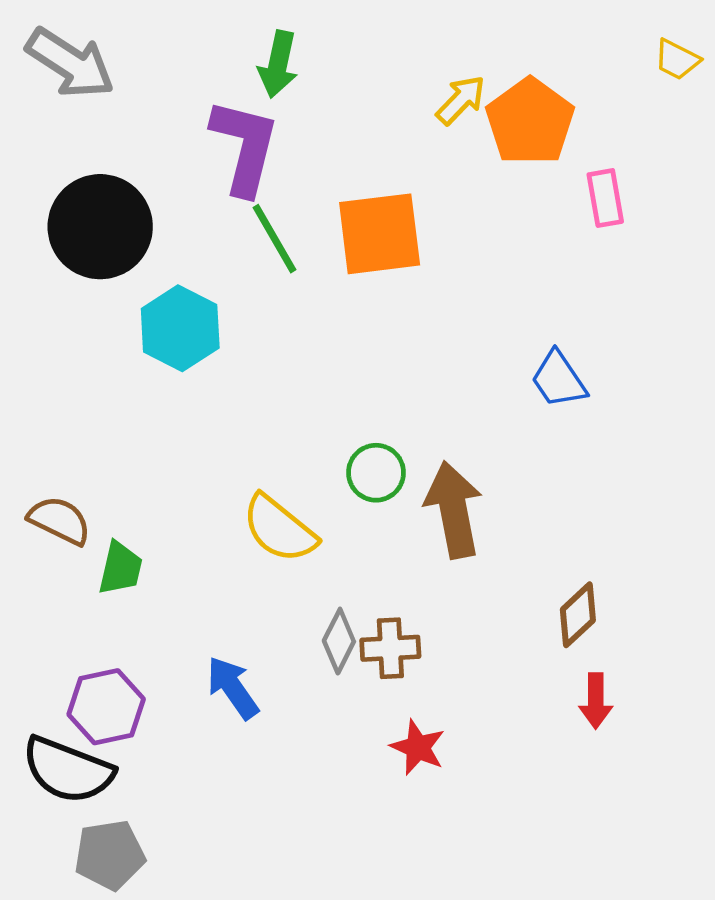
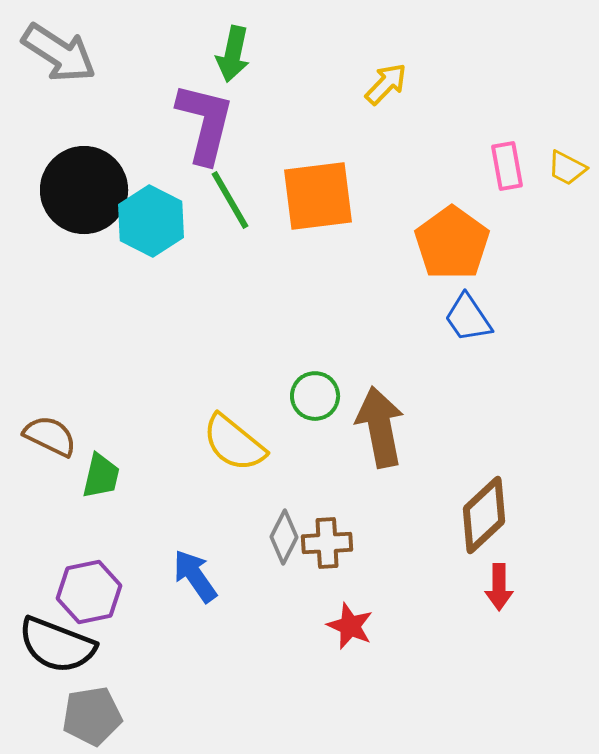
yellow trapezoid: (677, 59) -> (567, 168), moved
orange pentagon: (530, 122) -> (452, 243), moved
cyan hexagon: (180, 328) -> (151, 221), moved
brown diamond: (578, 615) -> (484, 515), size x1.4

